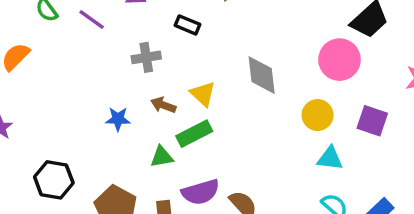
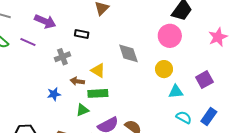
purple square: (372, 121) -> (204, 80), moved, turned -36
green rectangle: (194, 134) -> (98, 93), turned 36

